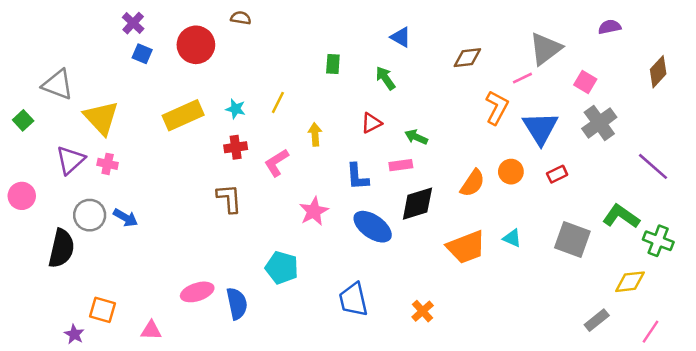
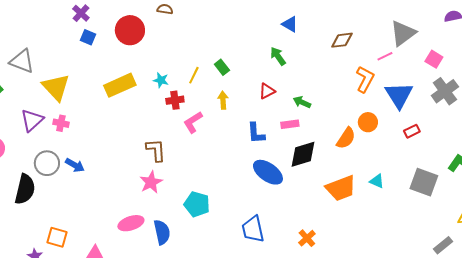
green rectangle: (333, 64) -> (222, 67), moved, turned -42
red cross: (236, 147) -> (175, 100), moved
orange circle: (511, 172) -> (368, 122), moved
pink star: (314, 211) -> (151, 182), moved

